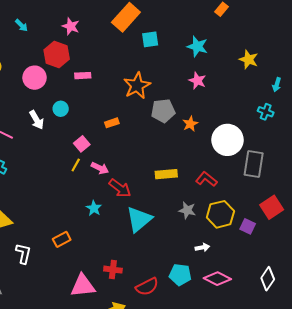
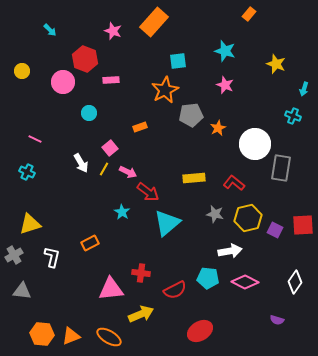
pink star: (71, 26) -> (113, 31), moved
cyan square: (150, 39) -> (178, 61), moved
white arrow: (37, 120) -> (81, 163), moved
red square: (272, 207) -> (303, 225), moved, turned 30
white arrow: (202, 247) -> (230, 251), size x1.6

